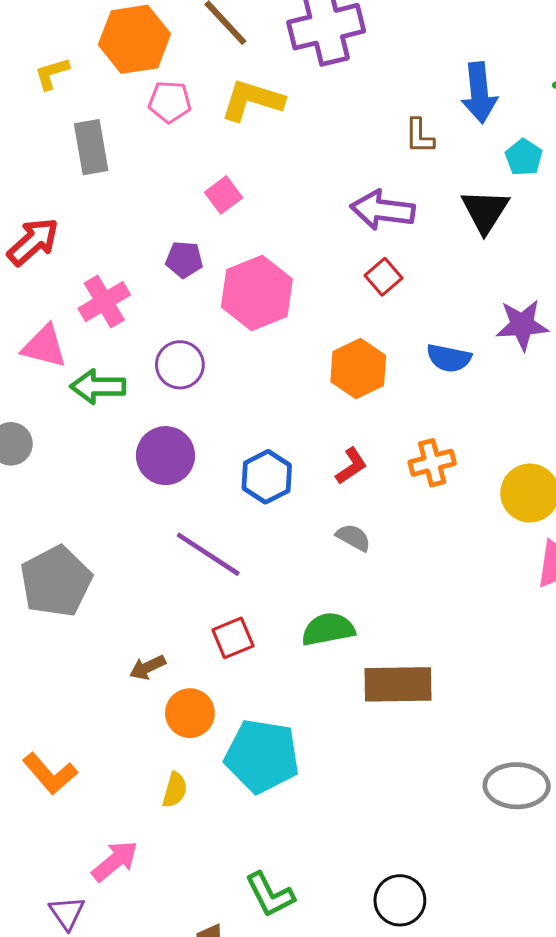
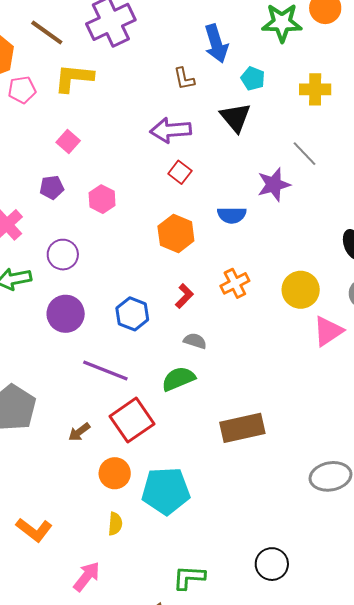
pink hexagon: (257, 293) -> (102, 199), size x0.6
green semicircle: (328, 629) -> (178, 379), moved
red square: (233, 638) -> (132, 420), size x1.6
brown arrow: (147, 667) -> (79, 432), moved
green L-shape: (270, 895) -> (189, 577), turned 132

